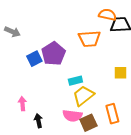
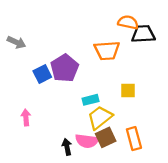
yellow square: (120, 73) -> (128, 90), moved
pink arrow: (22, 104) -> (26, 117), moved
black arrow: (38, 121) -> (67, 147), moved
brown square: (88, 123) -> (106, 137), moved

